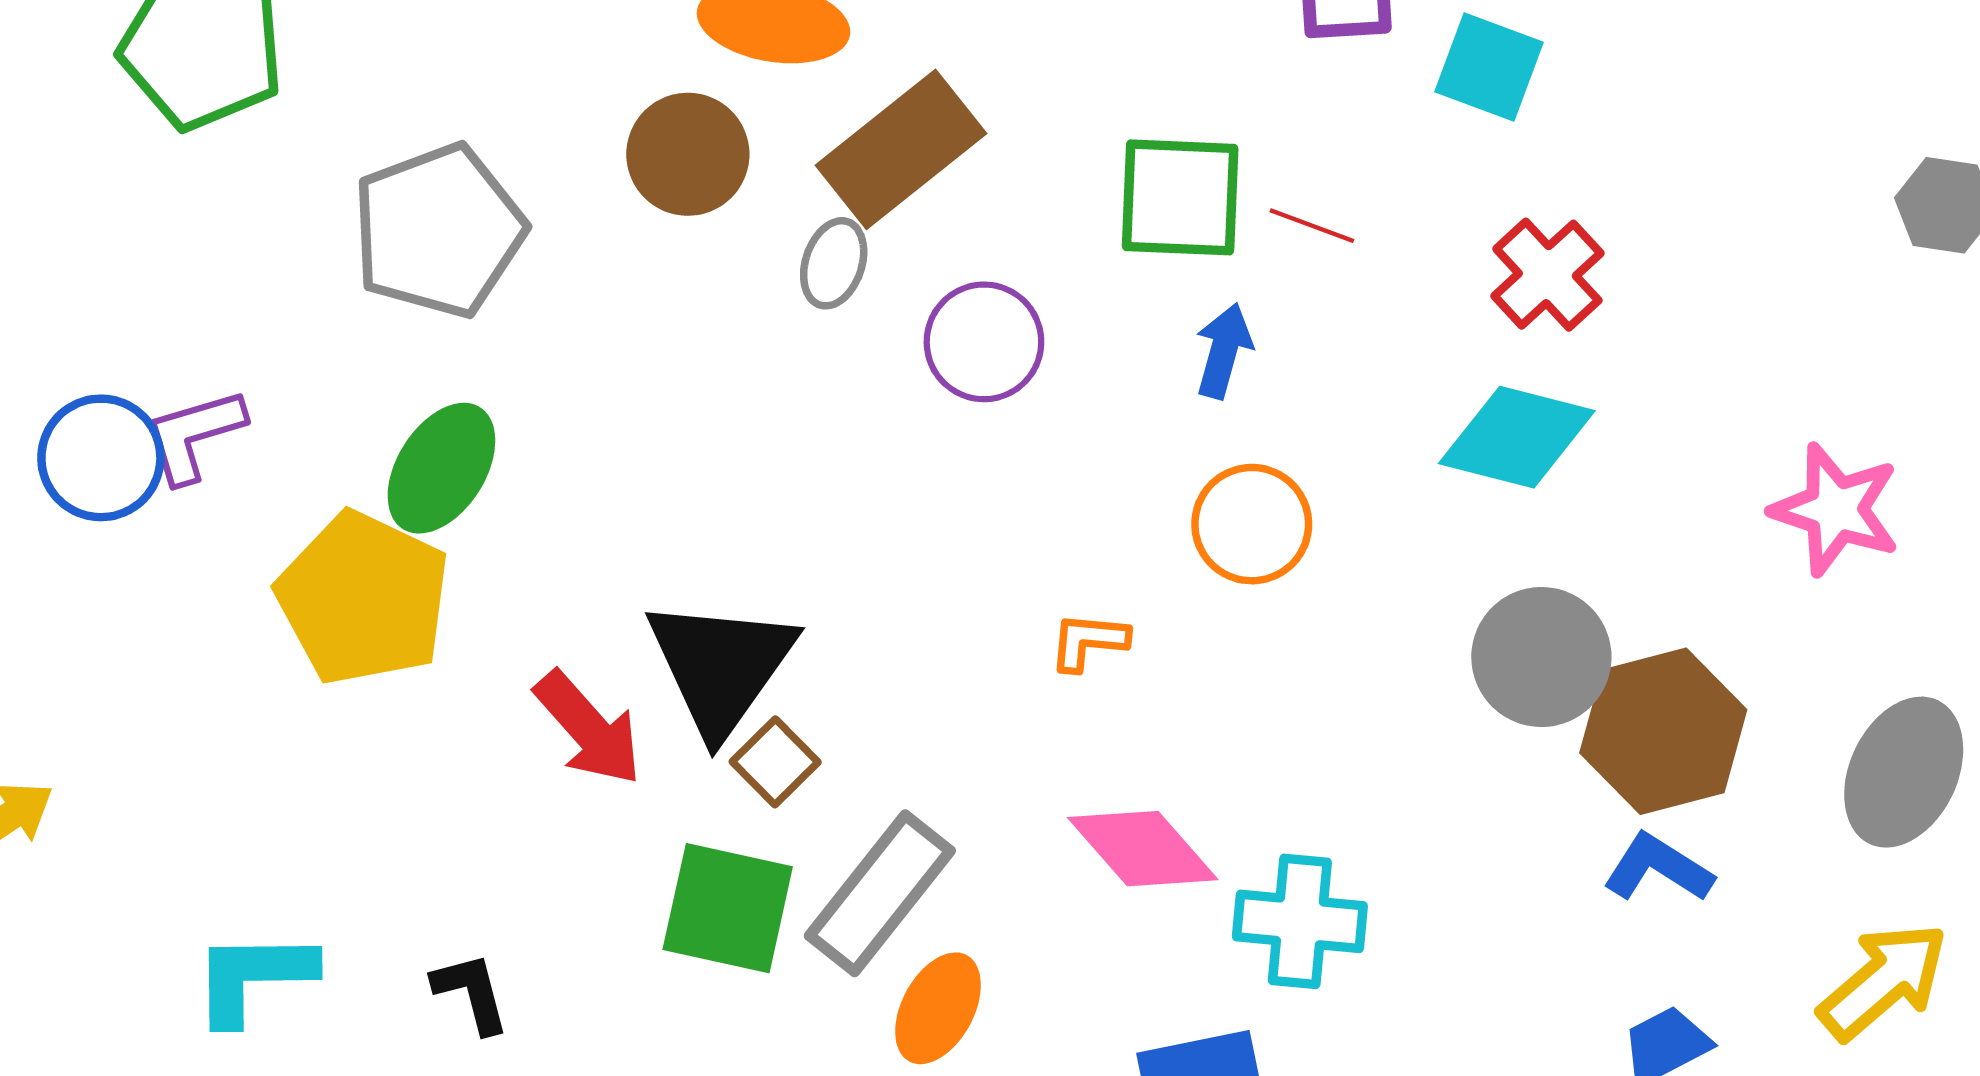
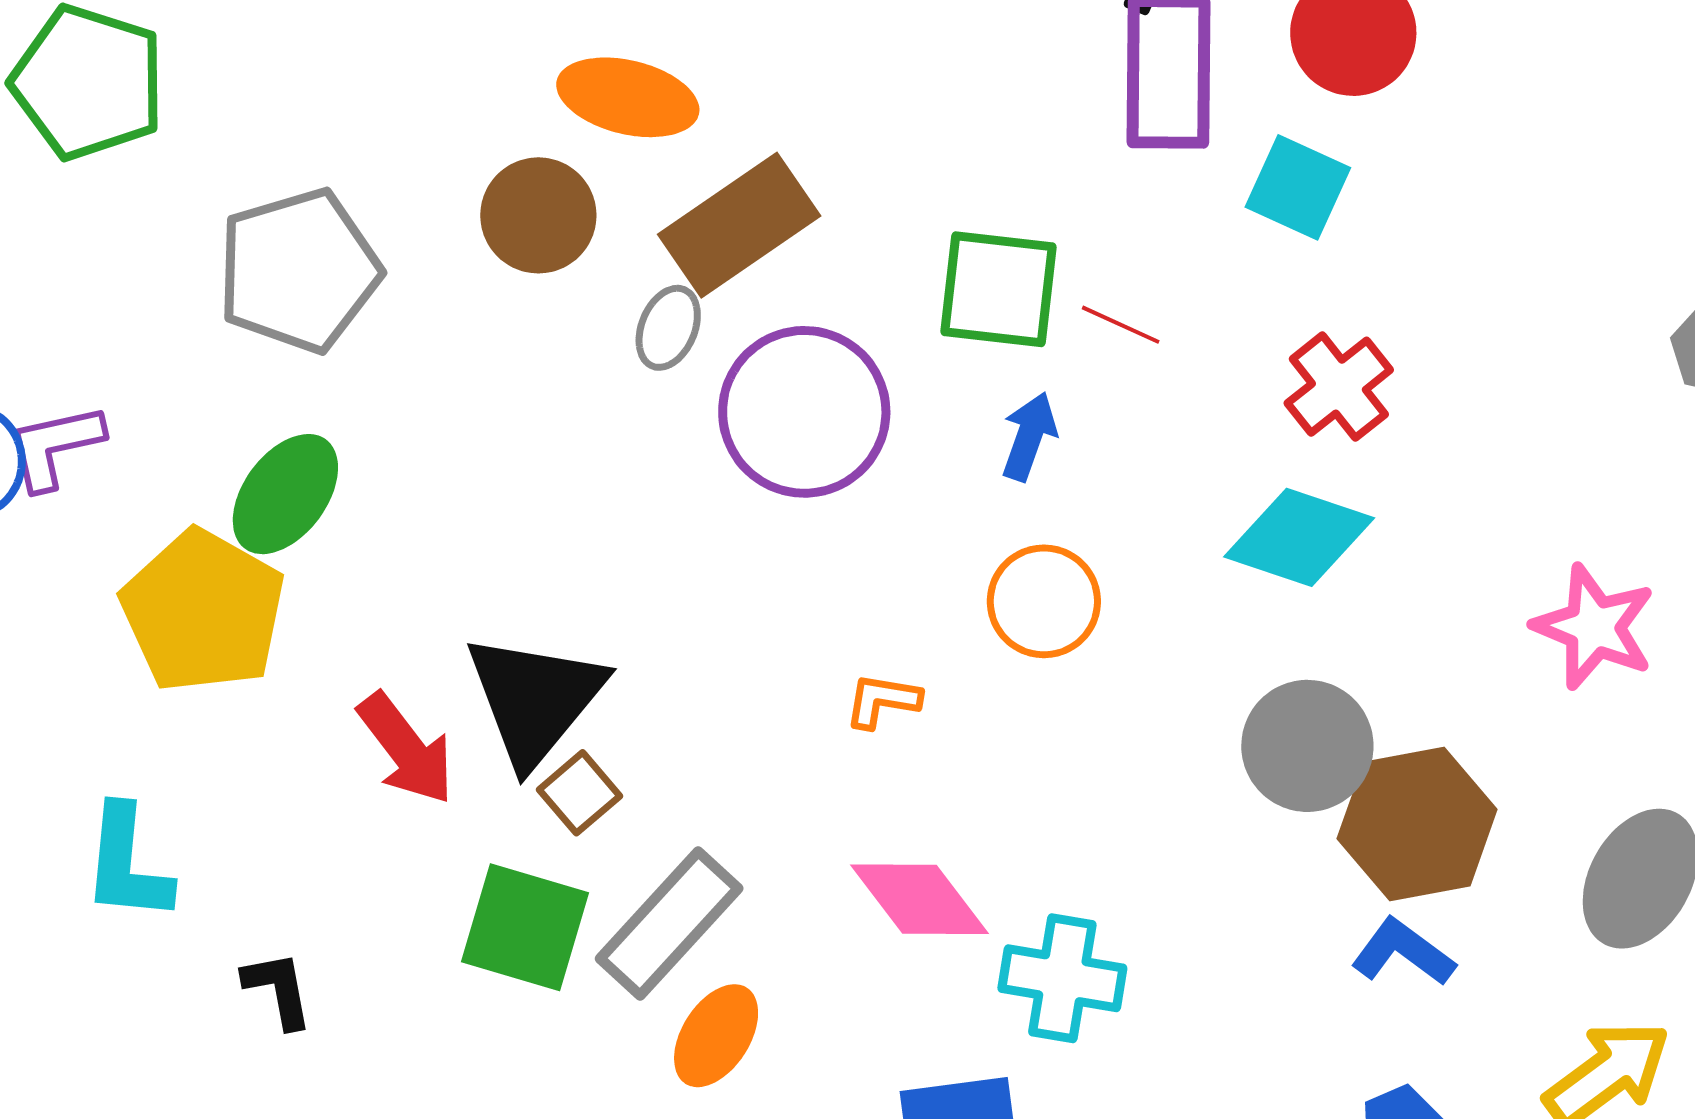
purple circle: (984, 342) -> (804, 412), size x1.5
cyan L-shape: (253, 977) -> (127, 864), moved, turned -88

